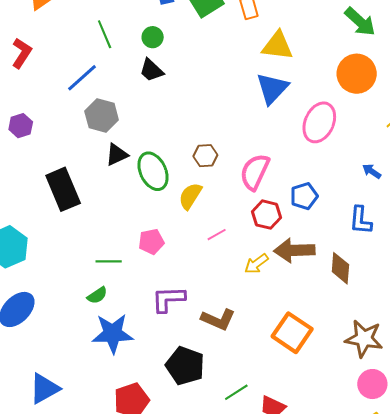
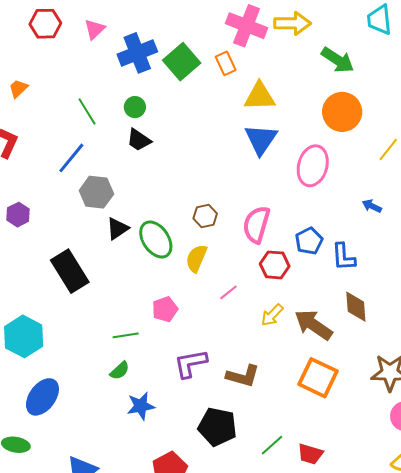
blue L-shape: (361, 220) -> (343, 257), moved
brown arrow: (294, 250) -> (313, 325), moved, turned 45
blue star: (113, 334) -> (141, 406), size x0.7

